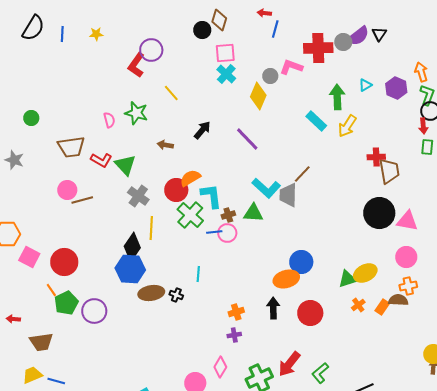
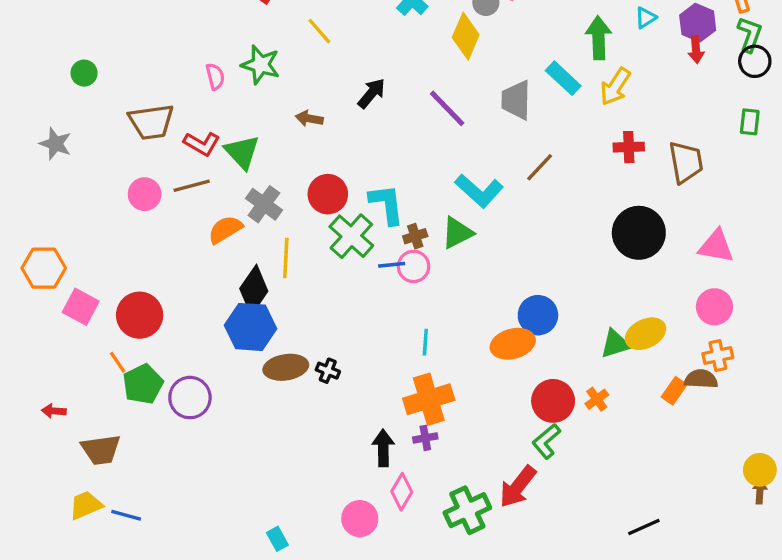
red arrow: (423, 126) -> (696, 50), moved
red cross: (376, 157) -> (629, 147), moved
orange semicircle: (190, 178) -> (225, 229), moved
gray trapezoid: (288, 195) -> (516, 100), moved
brown line: (82, 200) -> (192, 186), moved
green triangle: (253, 213) -> (457, 233), turned -30
black circle: (379, 213) -> (639, 233), moved
cyan line: (198, 274) -> (425, 342), moved
orange cross: (358, 305) -> (597, 399), moved
black arrow: (273, 308) -> (383, 448), moved
orange cross: (236, 312) -> (429, 399), size x1.8
green L-shape: (320, 373) -> (546, 441), moved

